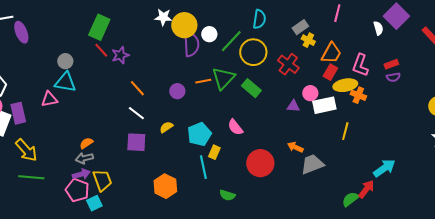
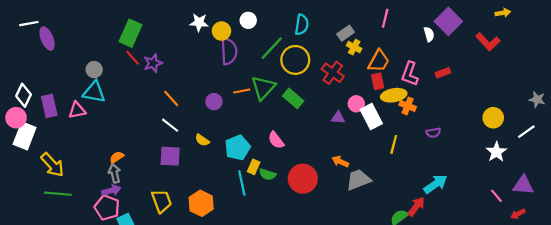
yellow circle: (184, 25) -> (221, 31), size x0.7
white circle: (209, 34) -> (248, 20), moved
red rectangle: (330, 72) -> (378, 81), turned -42
purple semicircle: (393, 77) -> (433, 133), moved
white rectangle: (324, 105) -> (371, 117), turned 75
purple rectangle: (18, 113) -> (49, 106), moved
yellow semicircle: (166, 127) -> (202, 140), turned -112
gray arrow: (84, 158) -> (114, 173), turned 90
yellow trapezoid: (102, 180) -> (162, 201), moved
green semicircle: (227, 195) -> (267, 174), moved

